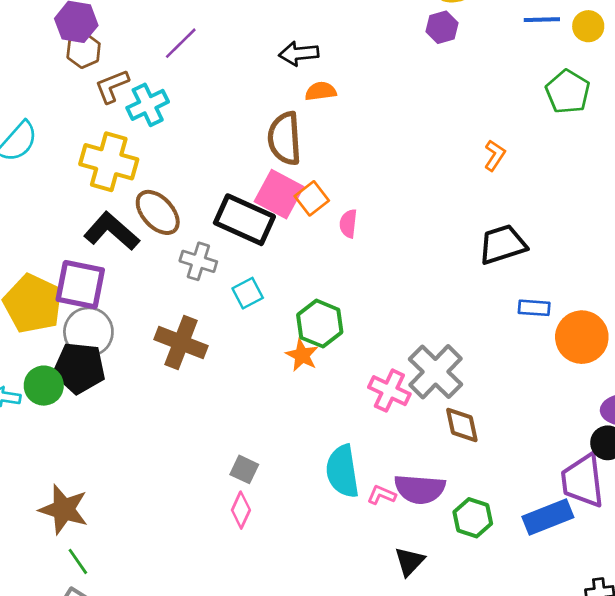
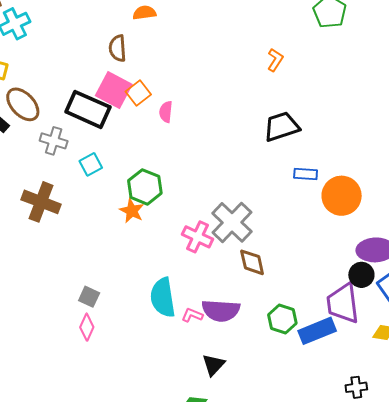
brown semicircle: (285, 138) -> (118, 48), size x0.7
green hexagon: (473, 518) -> (282, 319), moved

